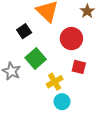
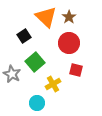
brown star: (87, 11) -> (69, 17), moved
cyan circle: (62, 102) -> (37, 103), moved

